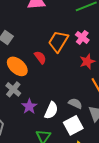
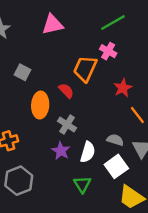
pink cross: (82, 37) -> (108, 51), moved
orange ellipse: (17, 66) -> (40, 105), turned 60
gray cross: (13, 89) -> (67, 124), moved

